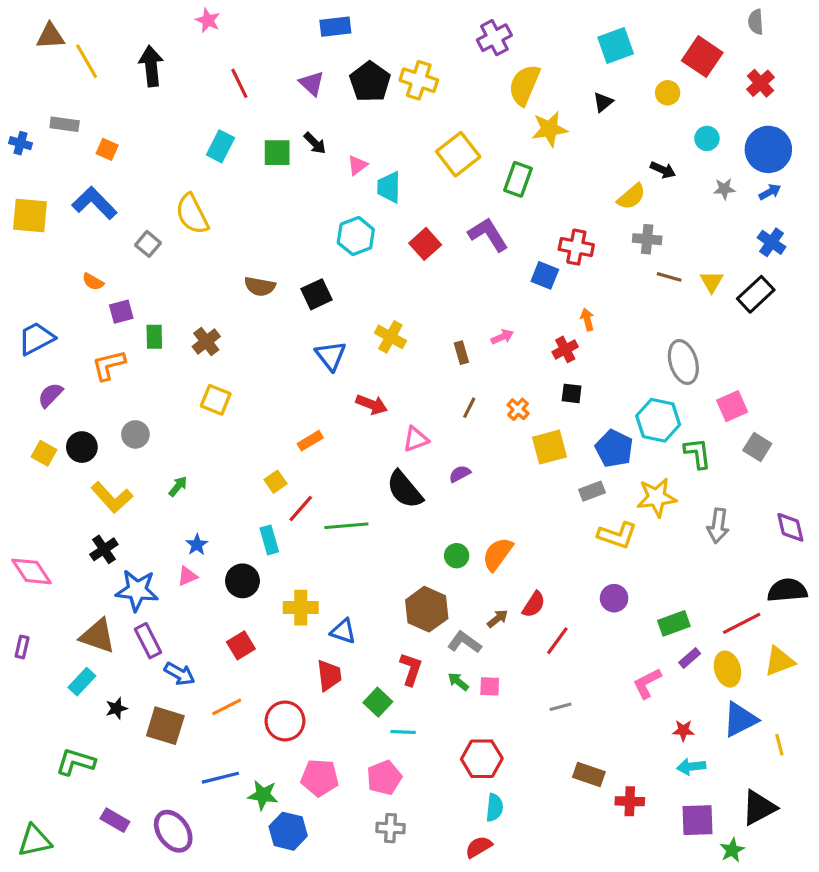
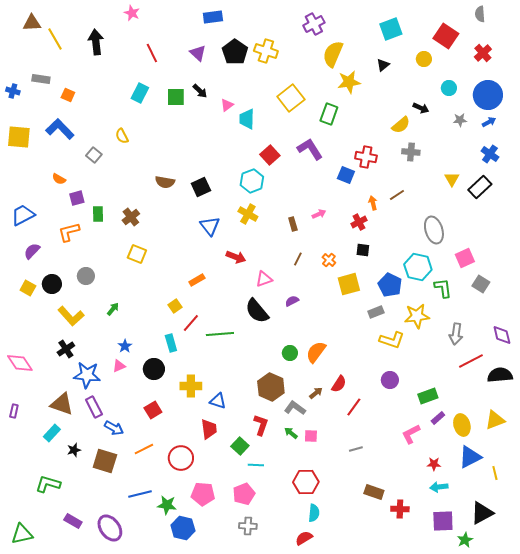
yellow semicircle: (192, 214) -> (122, 136), size x0.6
cyan hexagon: (356, 236) -> (252, 181), moved
brown line: (669, 277) -> (397, 195), moved, turned -49
red line: (742, 623) -> (471, 361), moved

